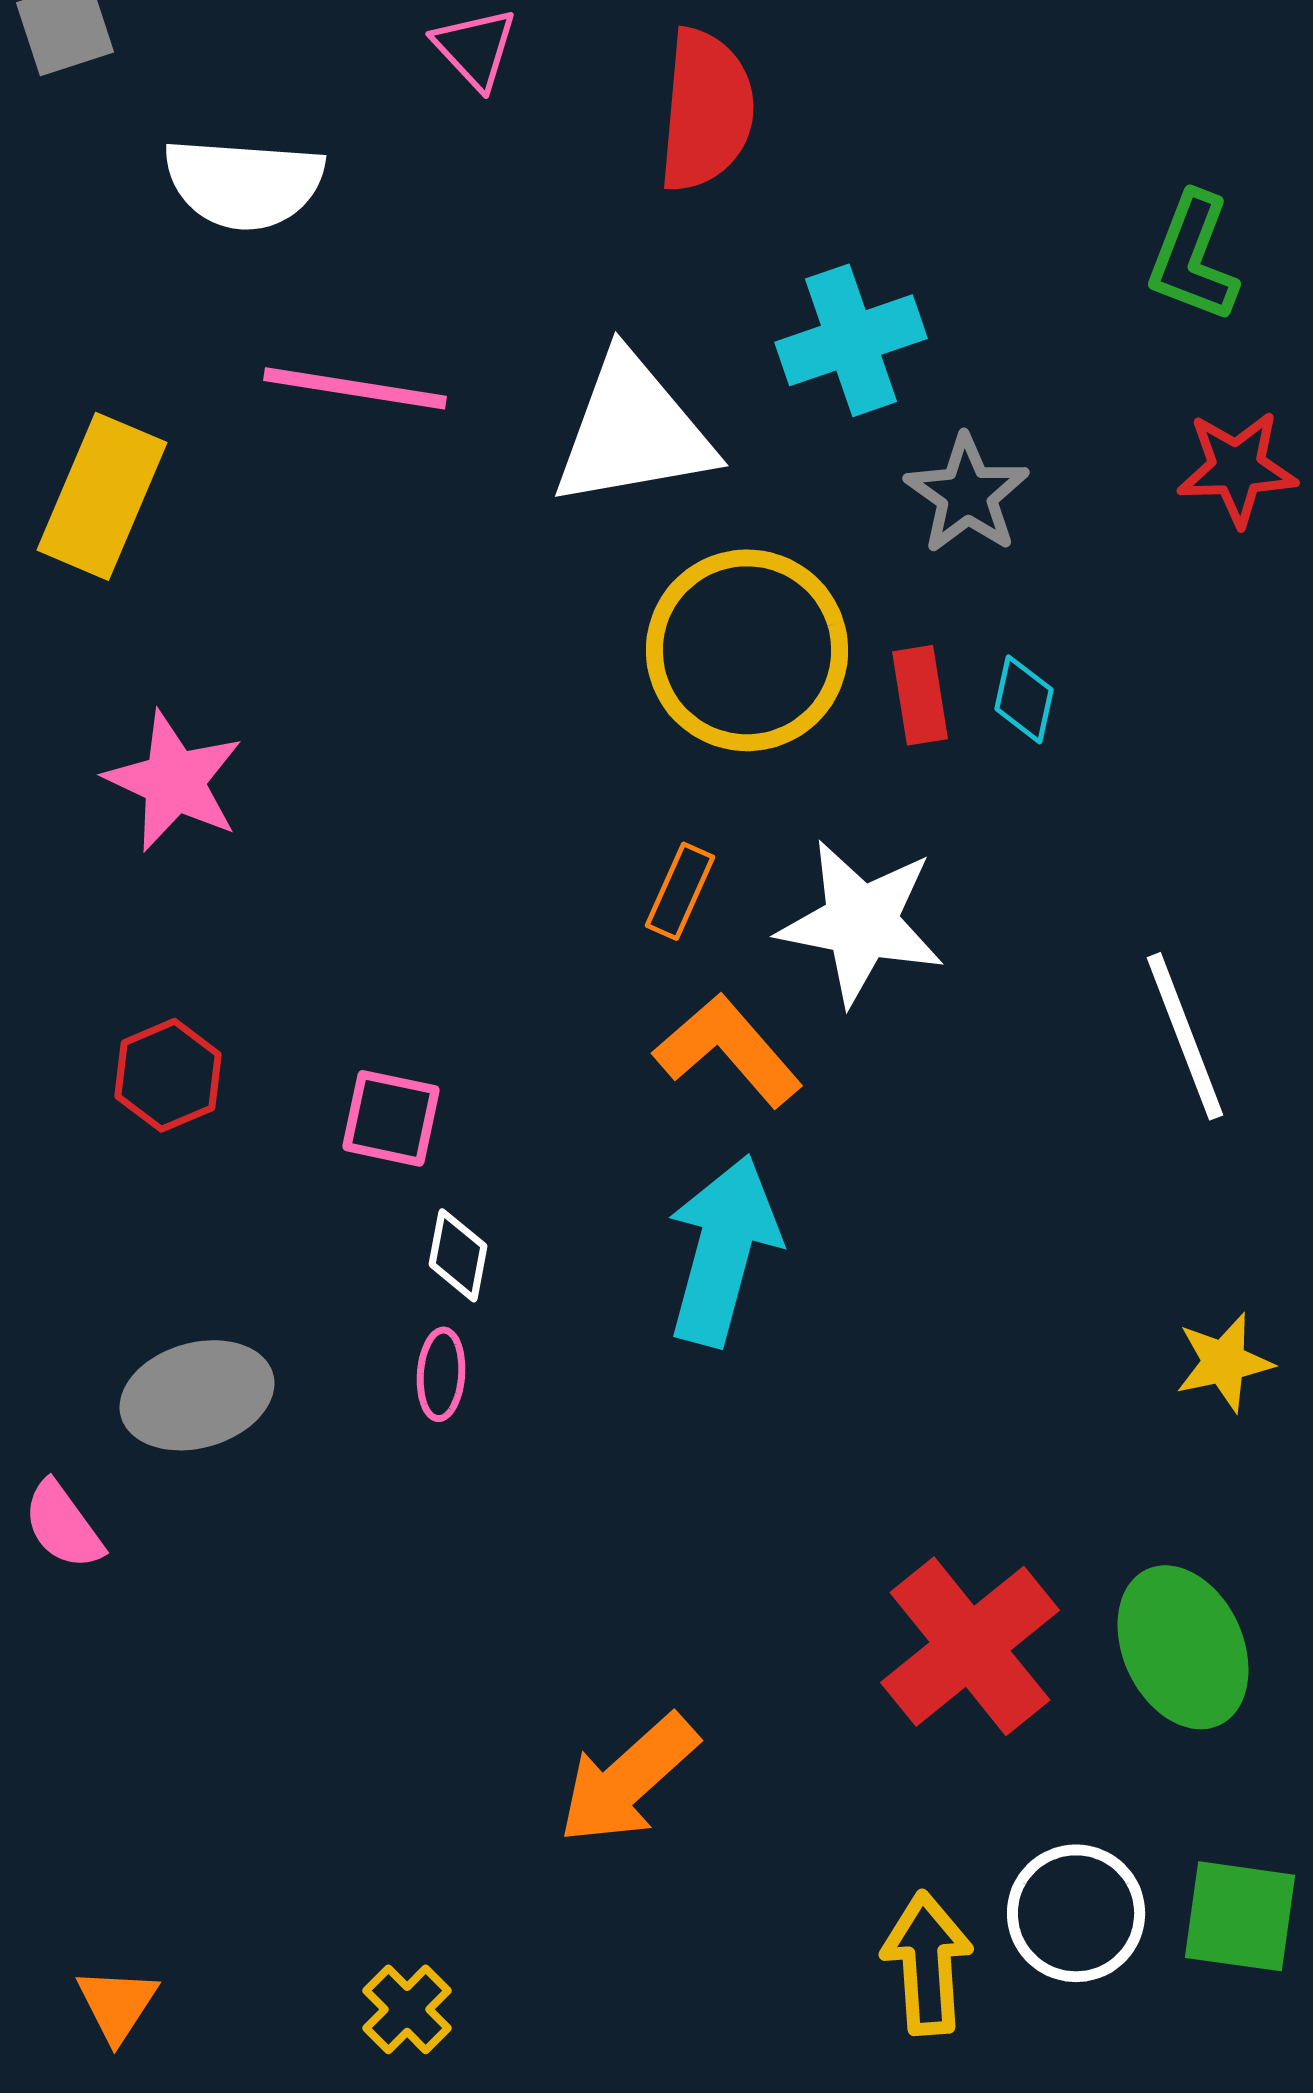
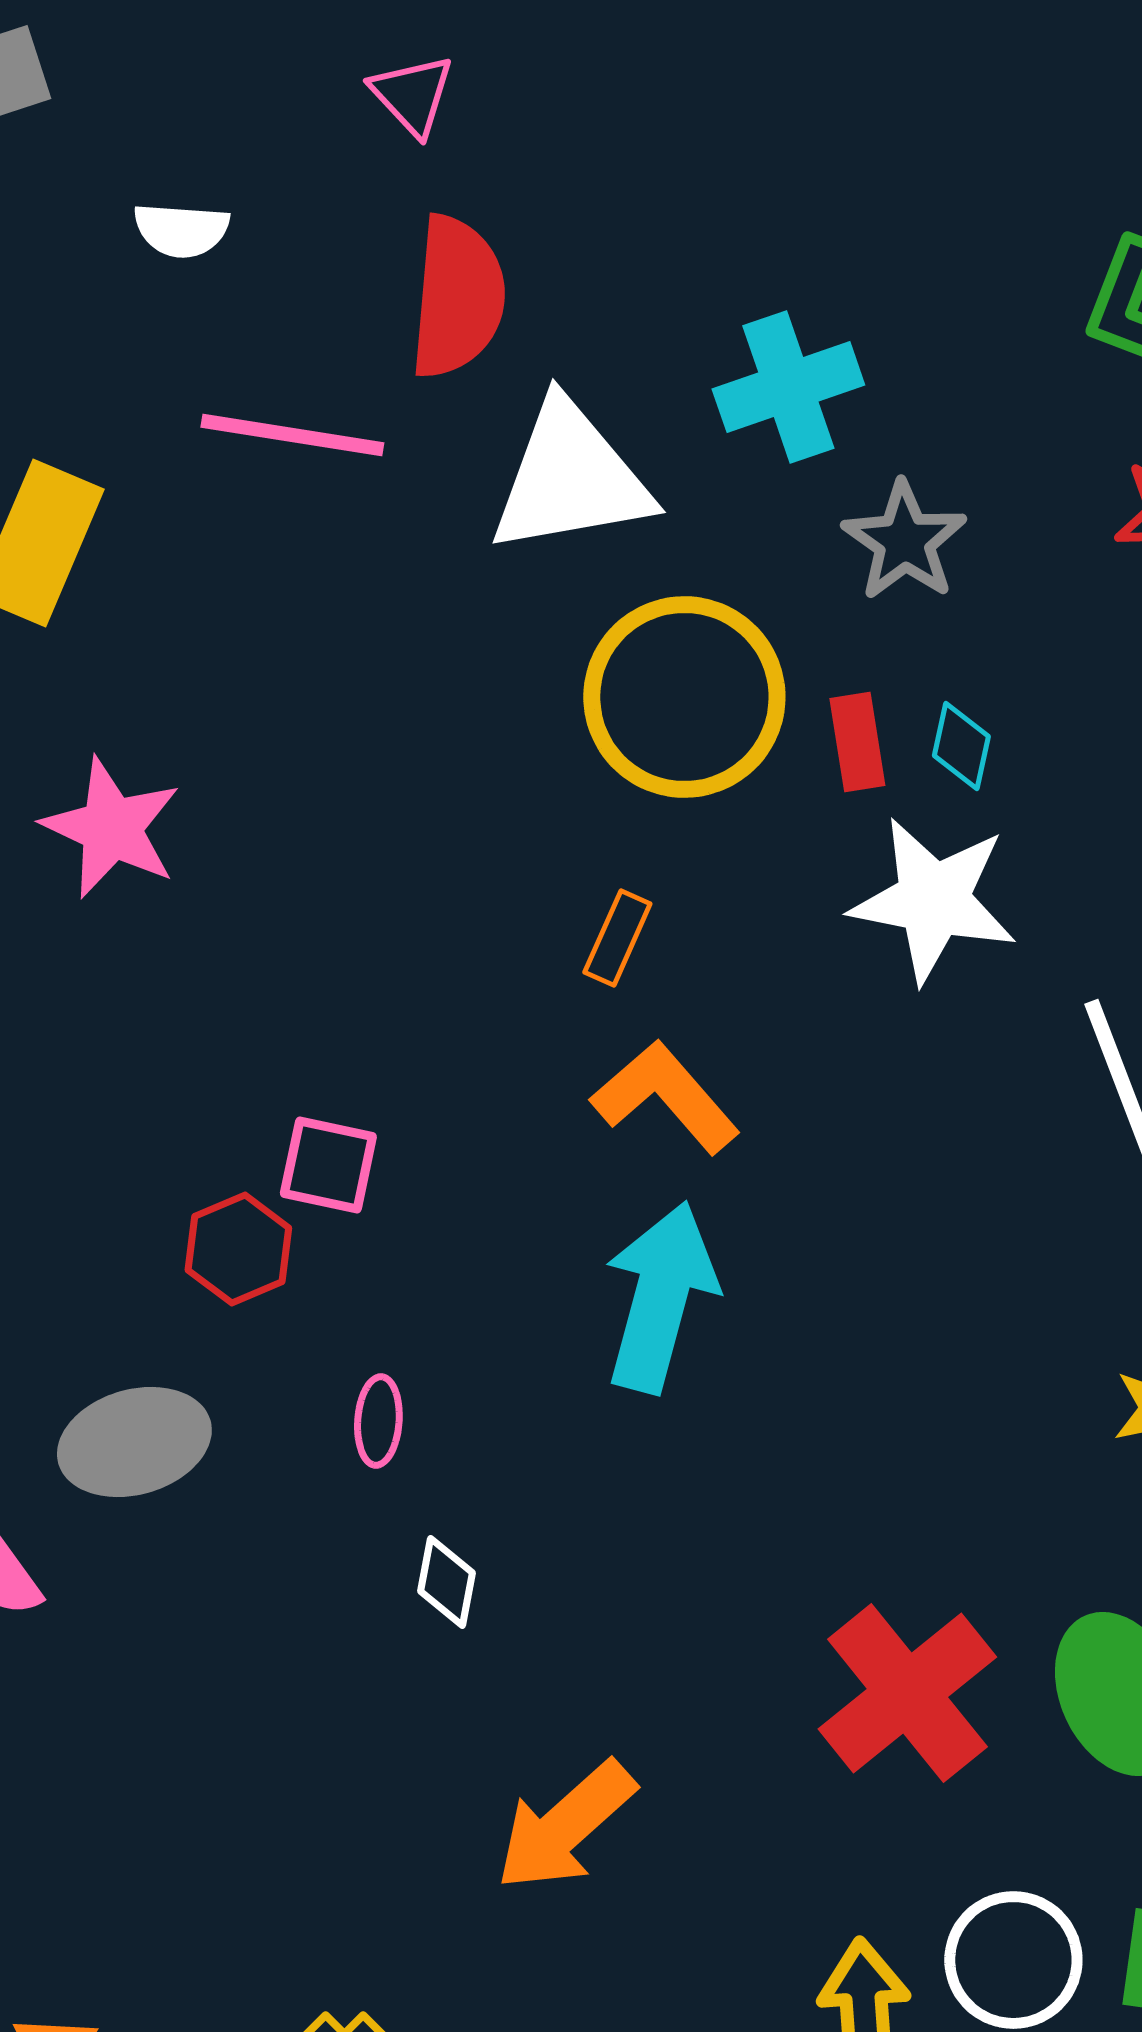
red semicircle: (706, 110) -> (457, 297), moved
white semicircle: (244, 183) -> (181, 230), size x0.6
white star: (861, 922) -> (933, 900), moved
red hexagon: (168, 1075) -> (238, 1249), moved
white diamond: (458, 1255) -> (446, 1582), moved

